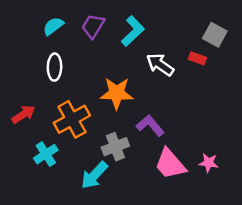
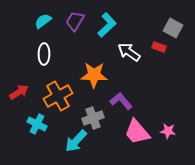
cyan cross: (46, 154) -> (37, 124), turned -30

